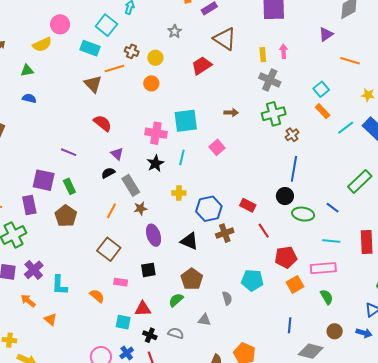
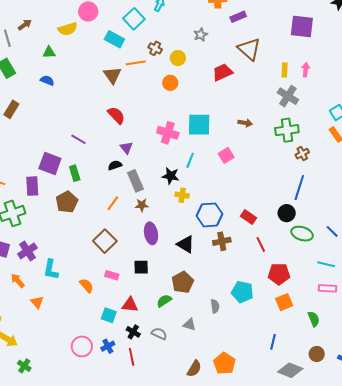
black star: (155, 163) -> (171, 176), moved, turned 30
pink rectangle: (323, 268) -> (328, 288), moved, size x0.7

